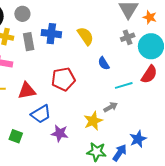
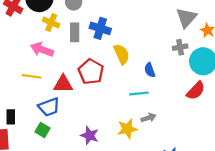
yellow semicircle: (85, 36) -> (122, 54), moved
red pentagon: (63, 79) -> (91, 72), moved, turned 30
cyan line: (124, 85) -> (139, 94), moved
blue trapezoid: (41, 114) -> (49, 107), moved

